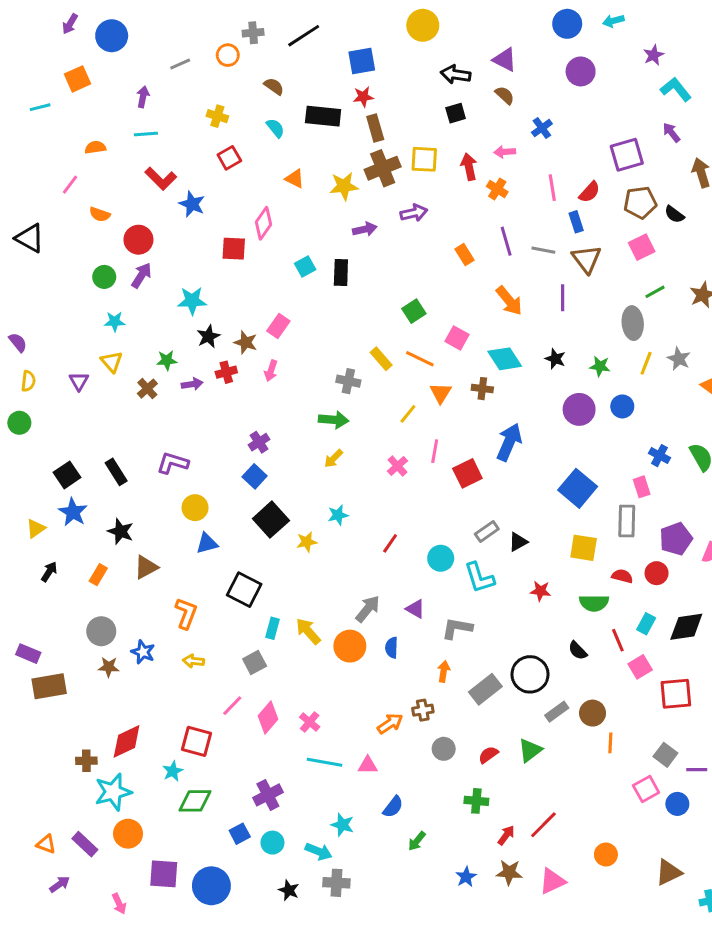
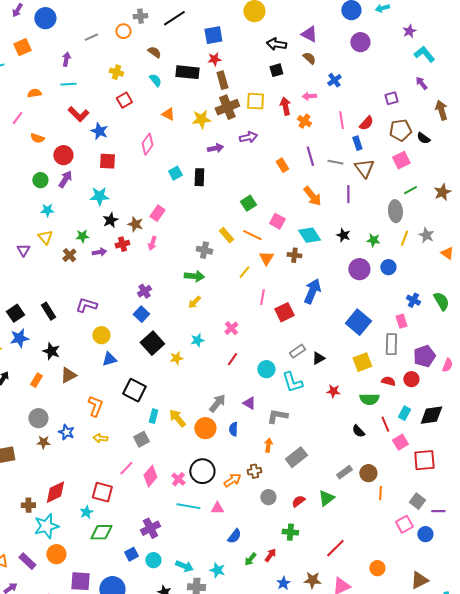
purple square: (627, 155) -> (391, 98), size x0.6
red square: (234, 249) -> (107, 161), moved
pink cross: (397, 466) -> (231, 328), moved
blue star: (73, 512) -> (19, 338), turned 30
yellow square: (584, 548) -> (362, 362), turned -30
black circle: (530, 674) -> (202, 471), moved
cyan star: (342, 825) -> (217, 570), moved
red arrow: (506, 835) -> (270, 555), moved

